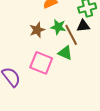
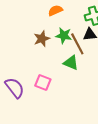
pink square: (41, 63) -> (43, 83), moved, size x0.7

